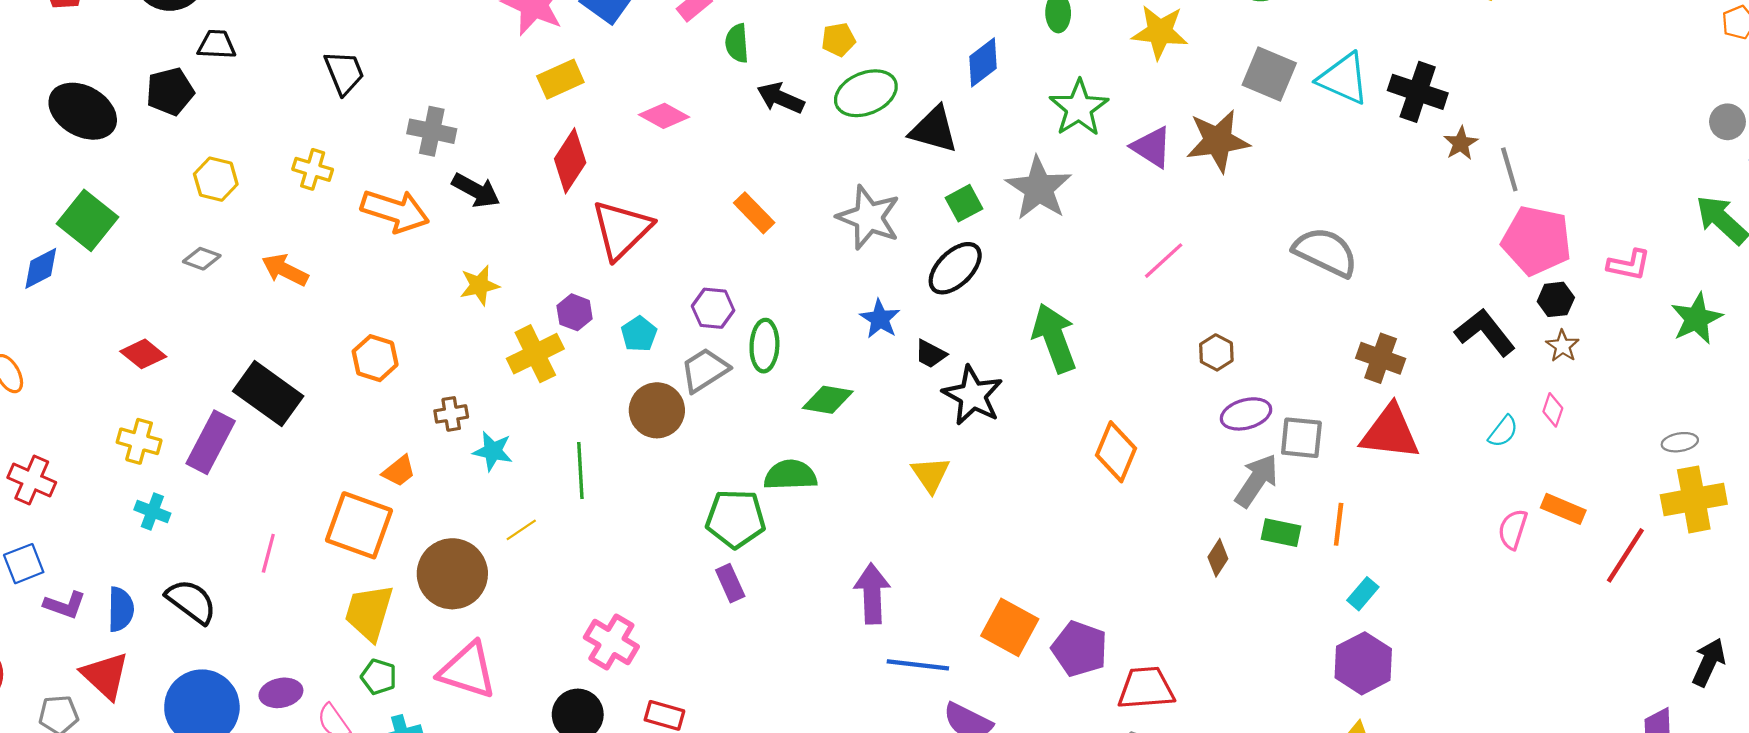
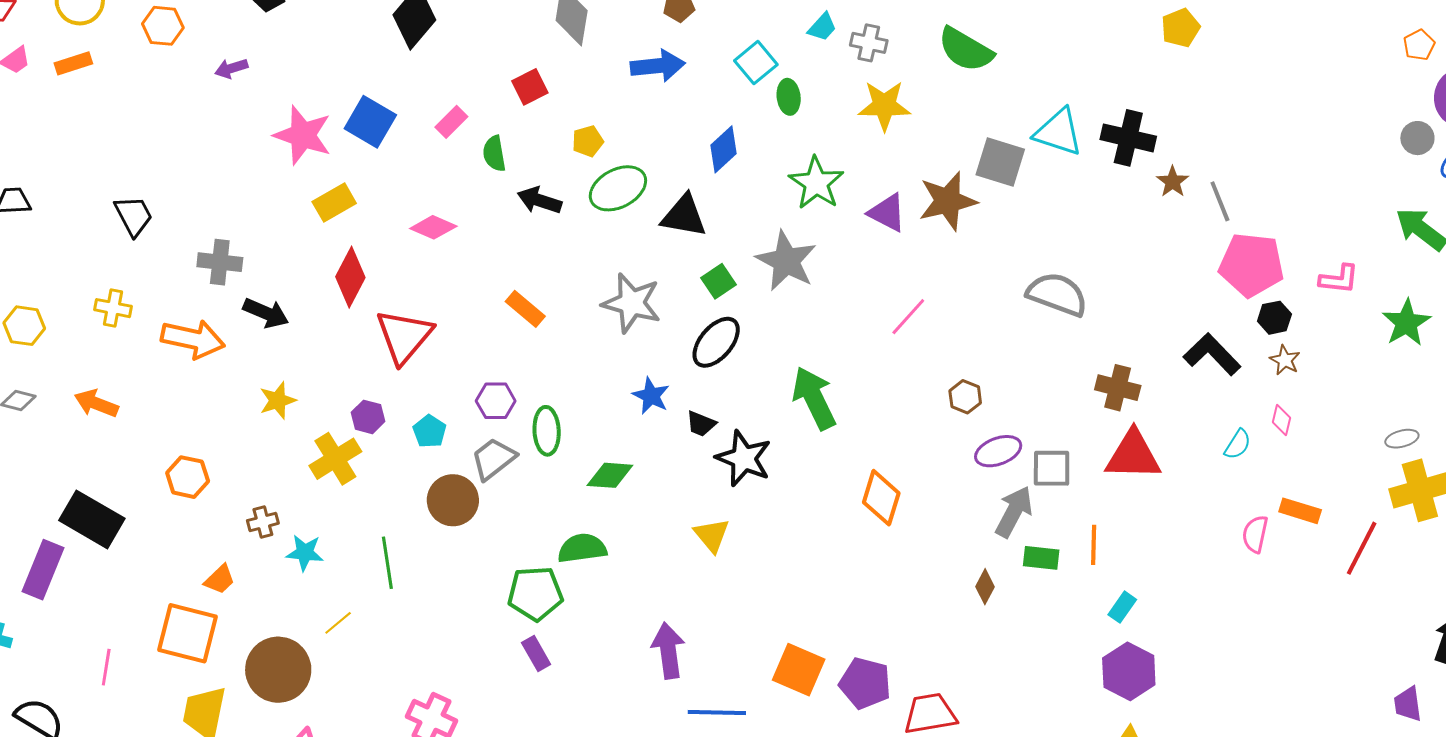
gray square: (1269, 74) -> (1000, 162), moved

